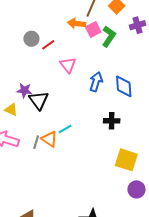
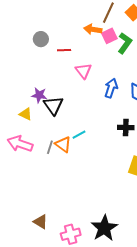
gray circle: (31, 39) -> (41, 39), moved
red line: (48, 45) -> (64, 50), turned 32

